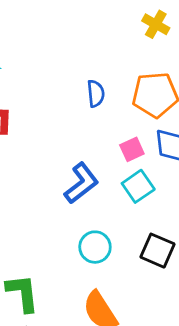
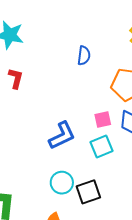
blue semicircle: (96, 94) -> (84, 56), moved
black square: (157, 251) -> (88, 192), moved, turned 35

